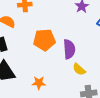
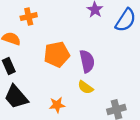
yellow semicircle: (79, 69) -> (85, 87), moved

